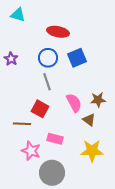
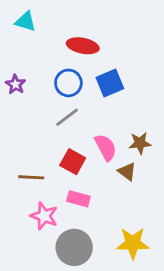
gray line: (47, 82) -> (67, 117), turned 72
red square: (40, 109) -> (73, 162), moved
yellow star: (92, 151) -> (133, 243), moved

